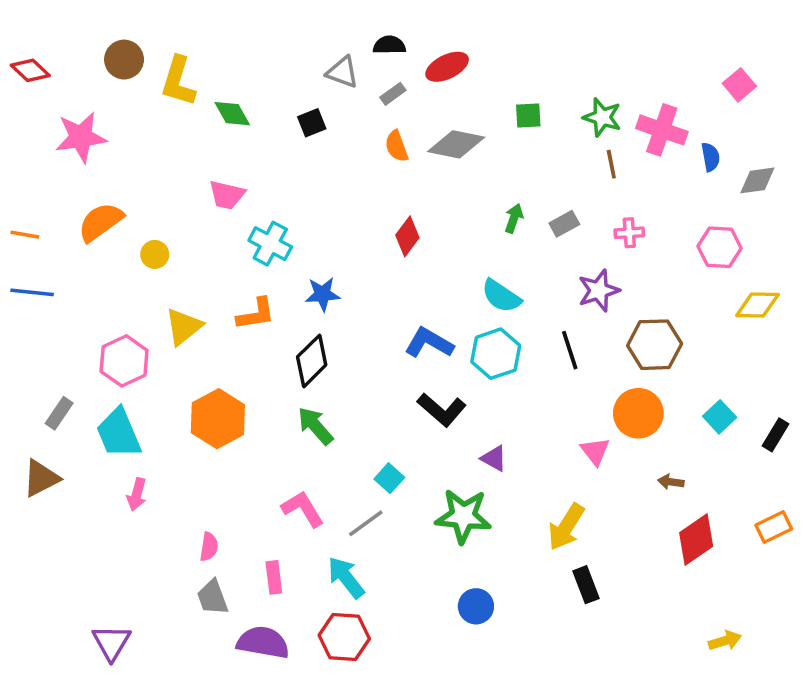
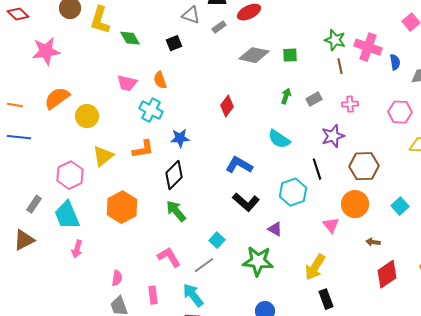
green square: (528, 115) -> (290, 55), moved
orange semicircle: (397, 146) -> (160, 80), moved
yellow circle: (155, 254) -> (87, 116), size x1.5
cyan hexagon: (496, 354) -> (293, 192), moved

